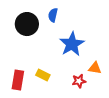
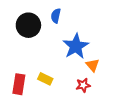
orange triangle: (95, 68) -> (93, 65), moved, turned 40

